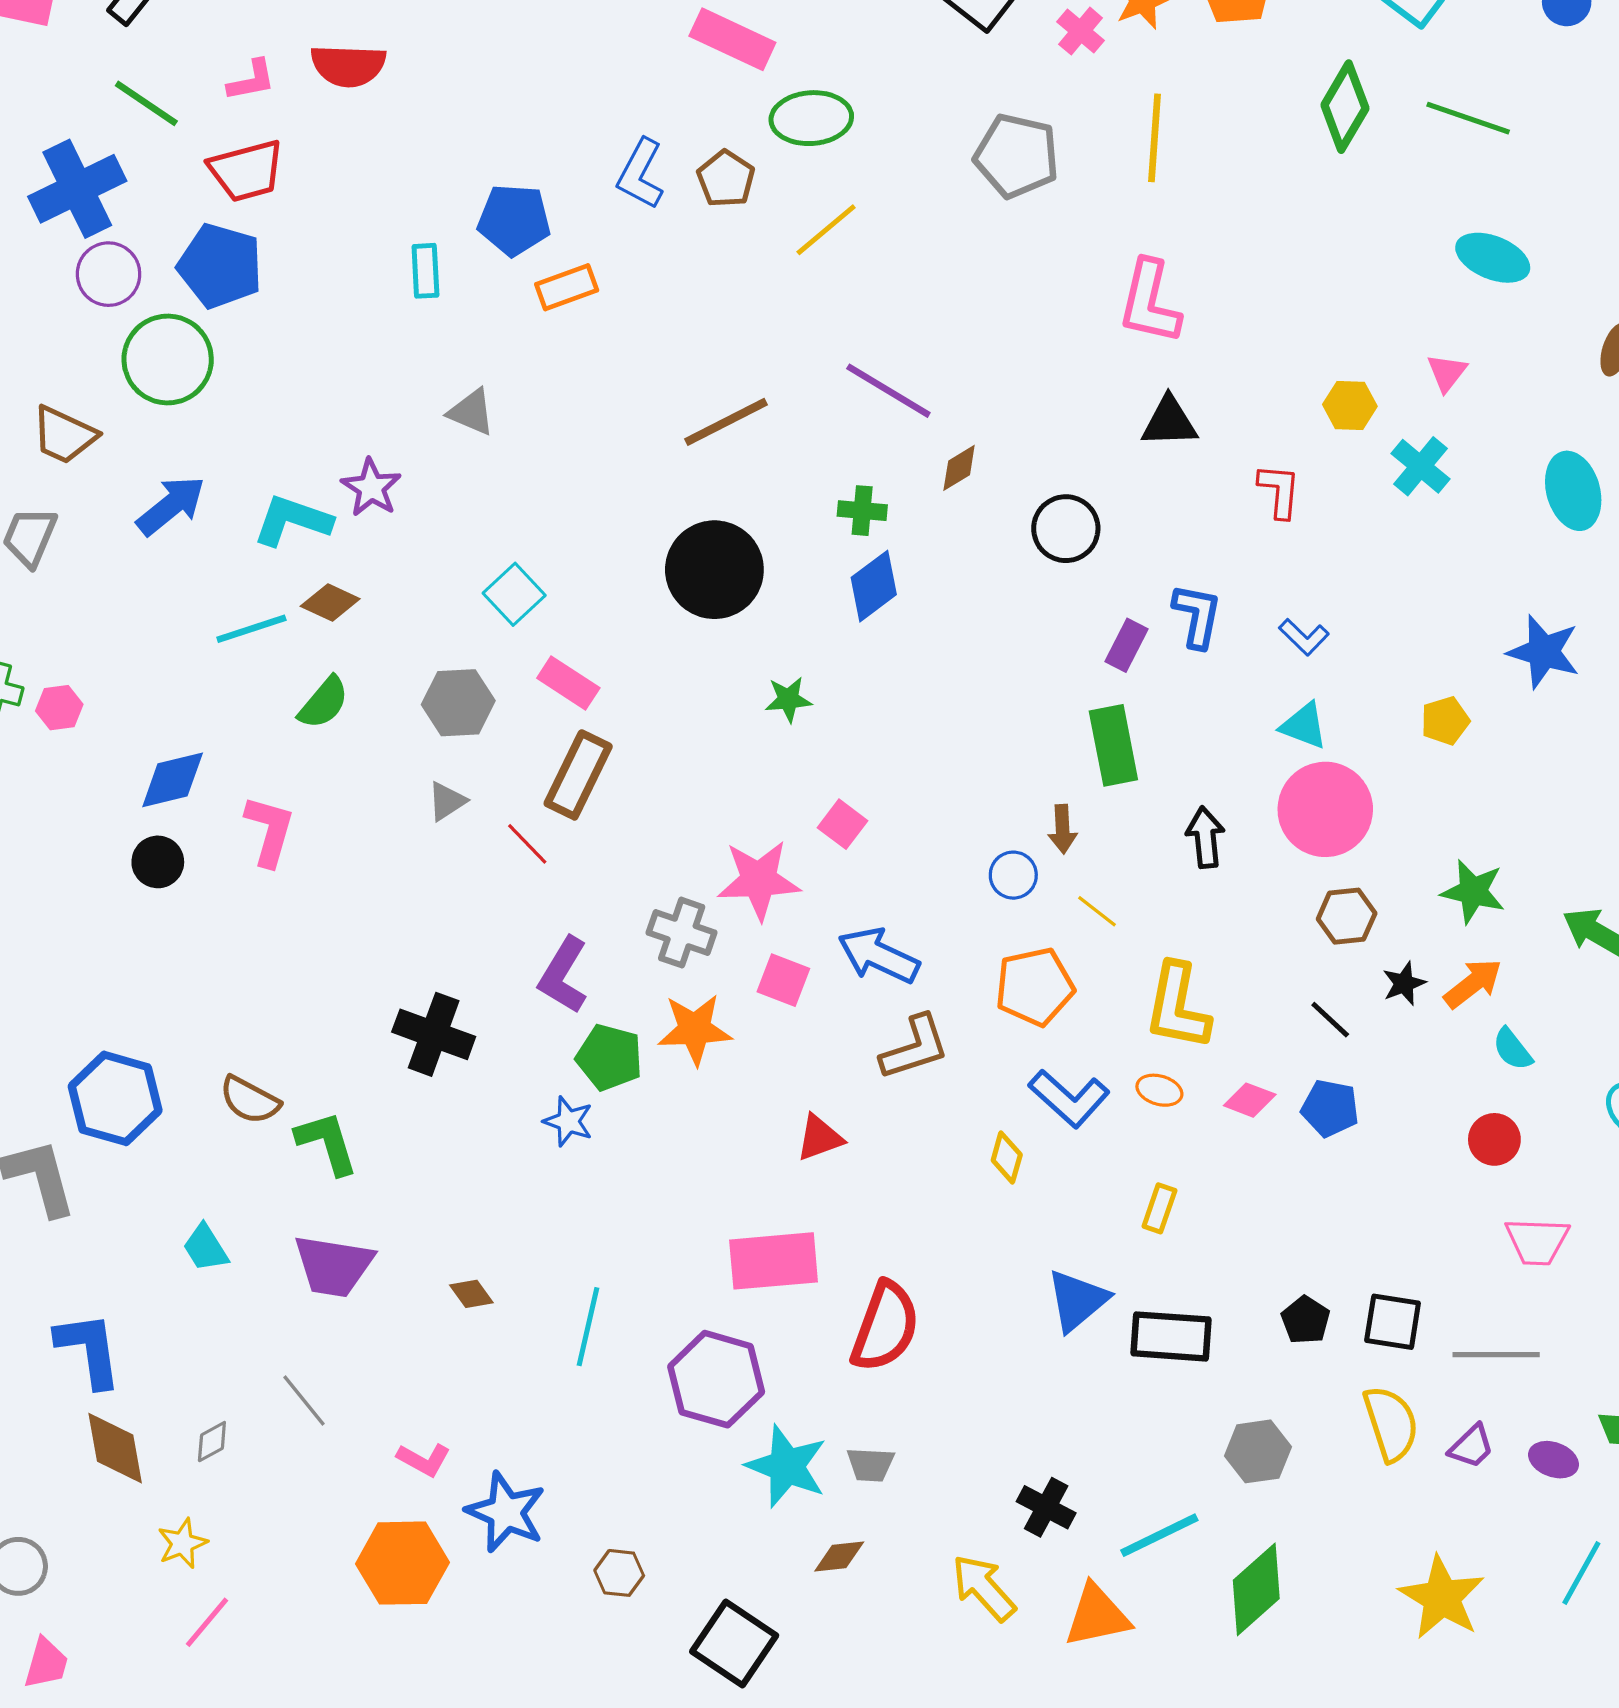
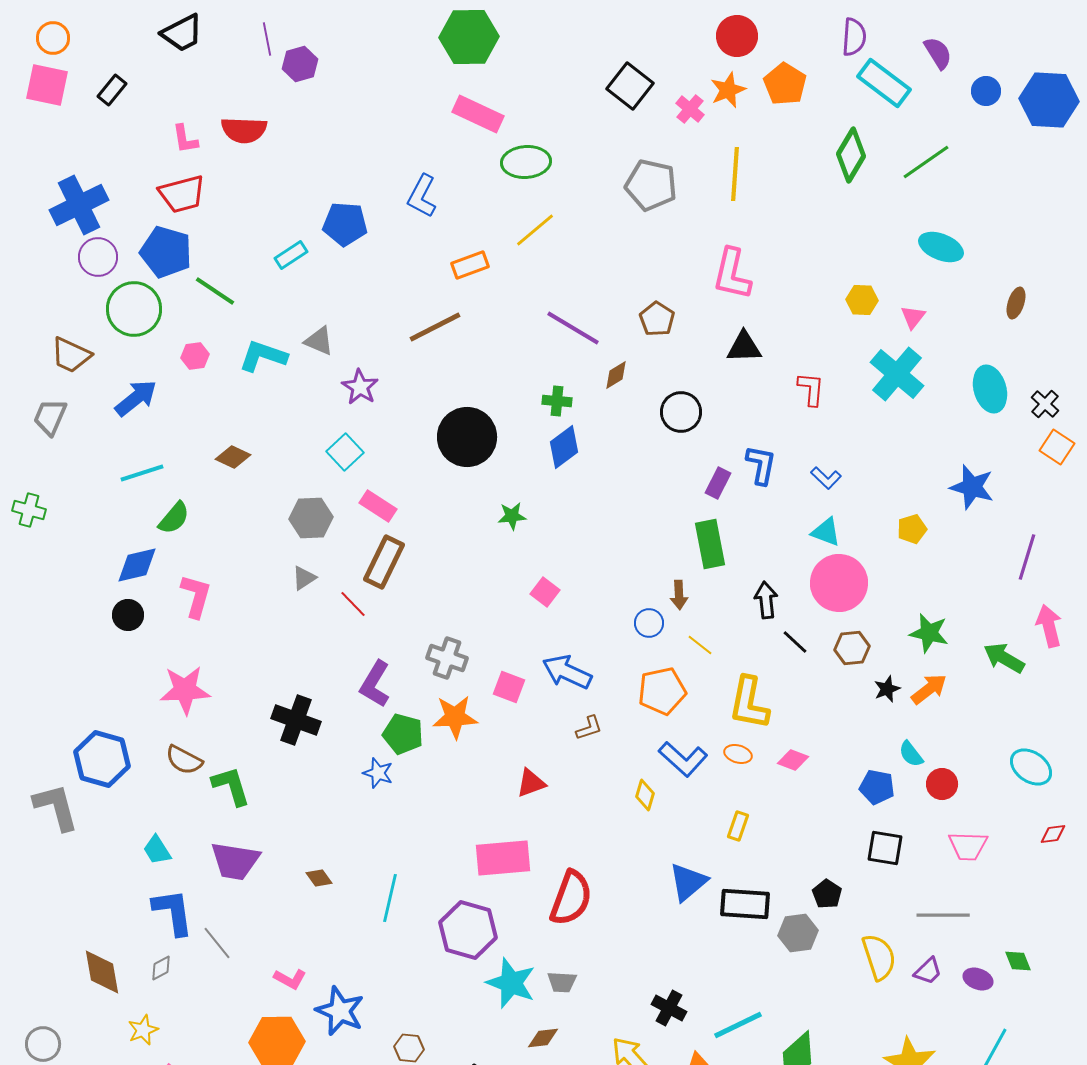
pink L-shape: (251, 80) -> (185, 139), turned 92
green line: (146, 103) -> (215, 291), moved
green line: (1468, 118) -> (926, 162), turned -54
brown pentagon: (726, 179) -> (657, 319), moved
cyan rectangle: (425, 271) -> (291, 255), turned 60
orange rectangle: (567, 287) -> (470, 265), moved
yellow hexagon: (1350, 405) -> (862, 300), moved
brown line: (726, 422) -> (435, 327), moved
cyan cross: (1420, 466) -> (897, 374), size x1.5
purple star: (371, 488) -> (360, 387), moved
cyan L-shape: (292, 520) -> (263, 356), moved
cyan line: (251, 629) -> (142, 473), moved
green semicircle: (324, 703) -> (174, 518), moved
pink hexagon: (59, 708) -> (195, 356), moved
pink star: (759, 880) -> (185, 690), moved
black line: (1330, 1020) -> (795, 642), moved
brown L-shape: (915, 1047) -> (589, 728), size x0.6
cyan semicircle: (1512, 1049) -> (911, 754), moved
blue pentagon: (1330, 1108) -> (877, 787), moved
black square: (1393, 1322) -> (885, 848), moved
blue L-shape: (89, 1350) -> (173, 912), moved
gray hexagon: (1258, 1451) -> (798, 933), moved

